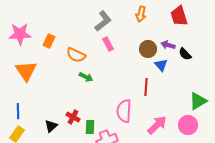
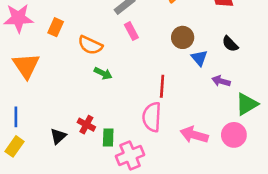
purple arrow: (168, 45) -> (221, 81), moved
red line: (146, 87) -> (162, 86), moved
pink arrow: (157, 125) -> (194, 135), turned -120

